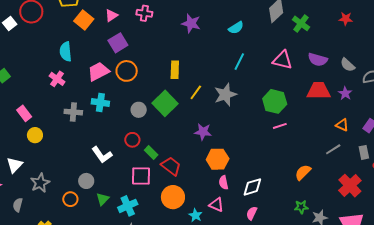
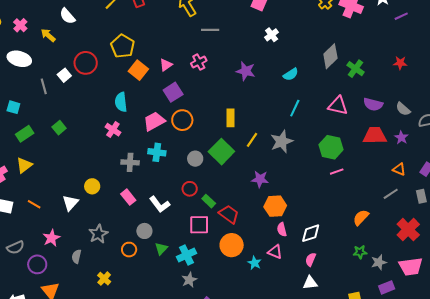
pink cross: (144, 13) -> (199, 62), turned -35
pink rectangle: (24, 113) -> (128, 197), moved
white triangle: (15, 165) -> (70, 203), moved

